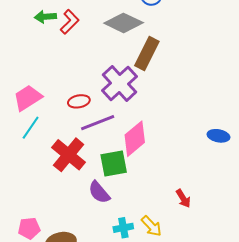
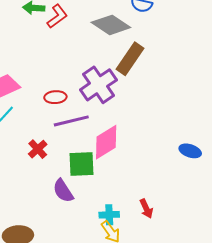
red cross: (69, 155) -> (38, 149), size x0.6
cyan cross: (123, 228) -> (109, 215), moved

